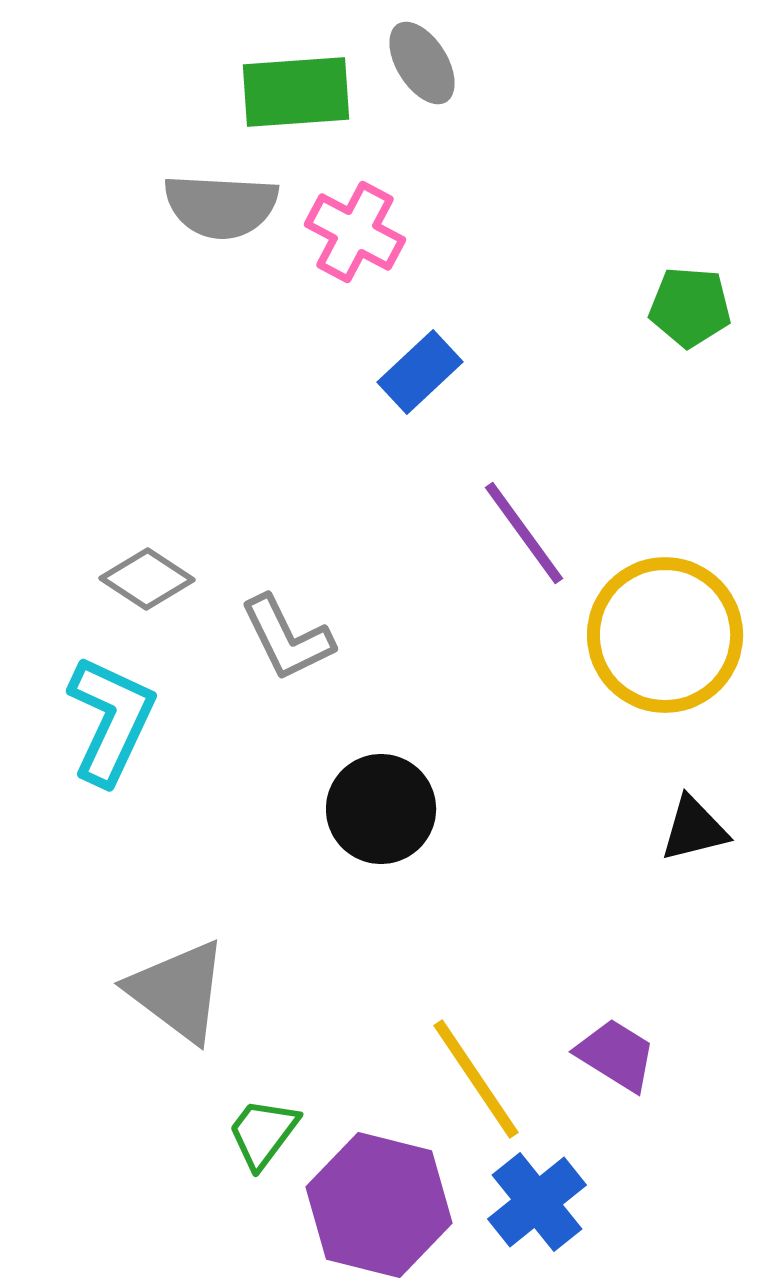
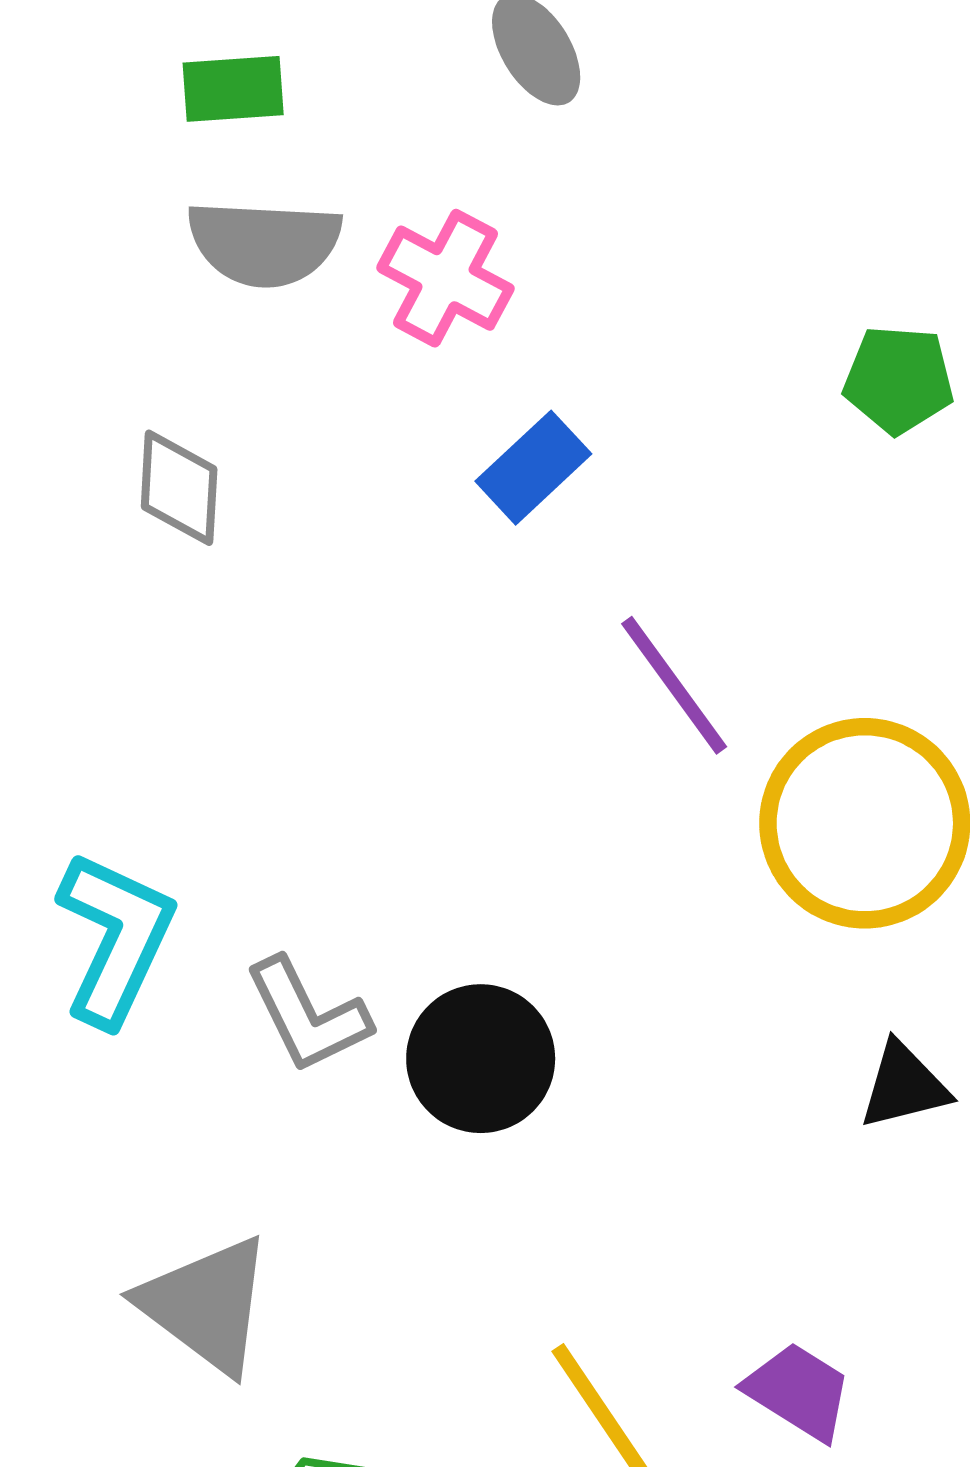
green rectangle: (296, 92) -> (233, 89), moved, size x0.7
gray diamond: (147, 579) -> (179, 488), moved, turned 60
gray L-shape: (287, 638) -> (308, 1015), moved

